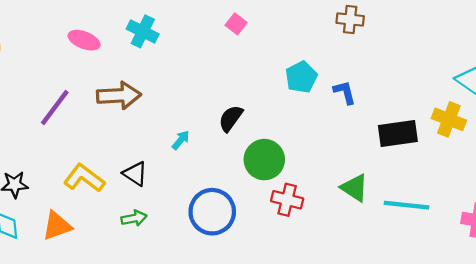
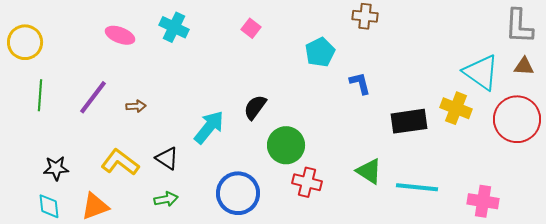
pink square: (236, 24) -> (251, 28), moved
cyan pentagon: (301, 77) -> (320, 52), moved
brown arrow: (119, 96) -> (136, 106), moved, size x0.5
cyan arrow: (181, 140) -> (209, 127), size x1.8

